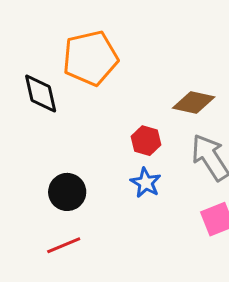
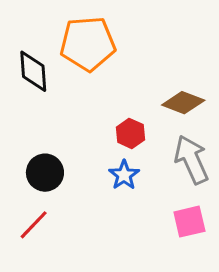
red line: (64, 245) -> (34, 225), turned -32

